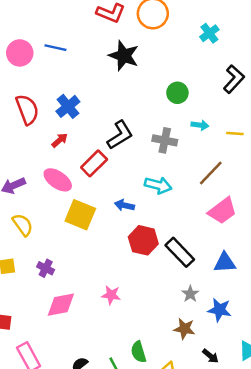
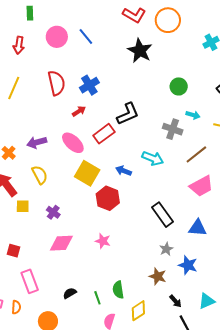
blue line: (55, 48) -> (86, 37), turned 30
gray cross: (165, 140) -> (173, 129), moved
red hexagon: (143, 240) -> (108, 198), moved

